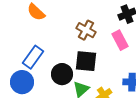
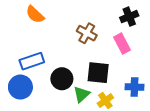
blue rectangle: (33, 57) -> (32, 61), turned 35
black square: (86, 61) -> (98, 73), moved

